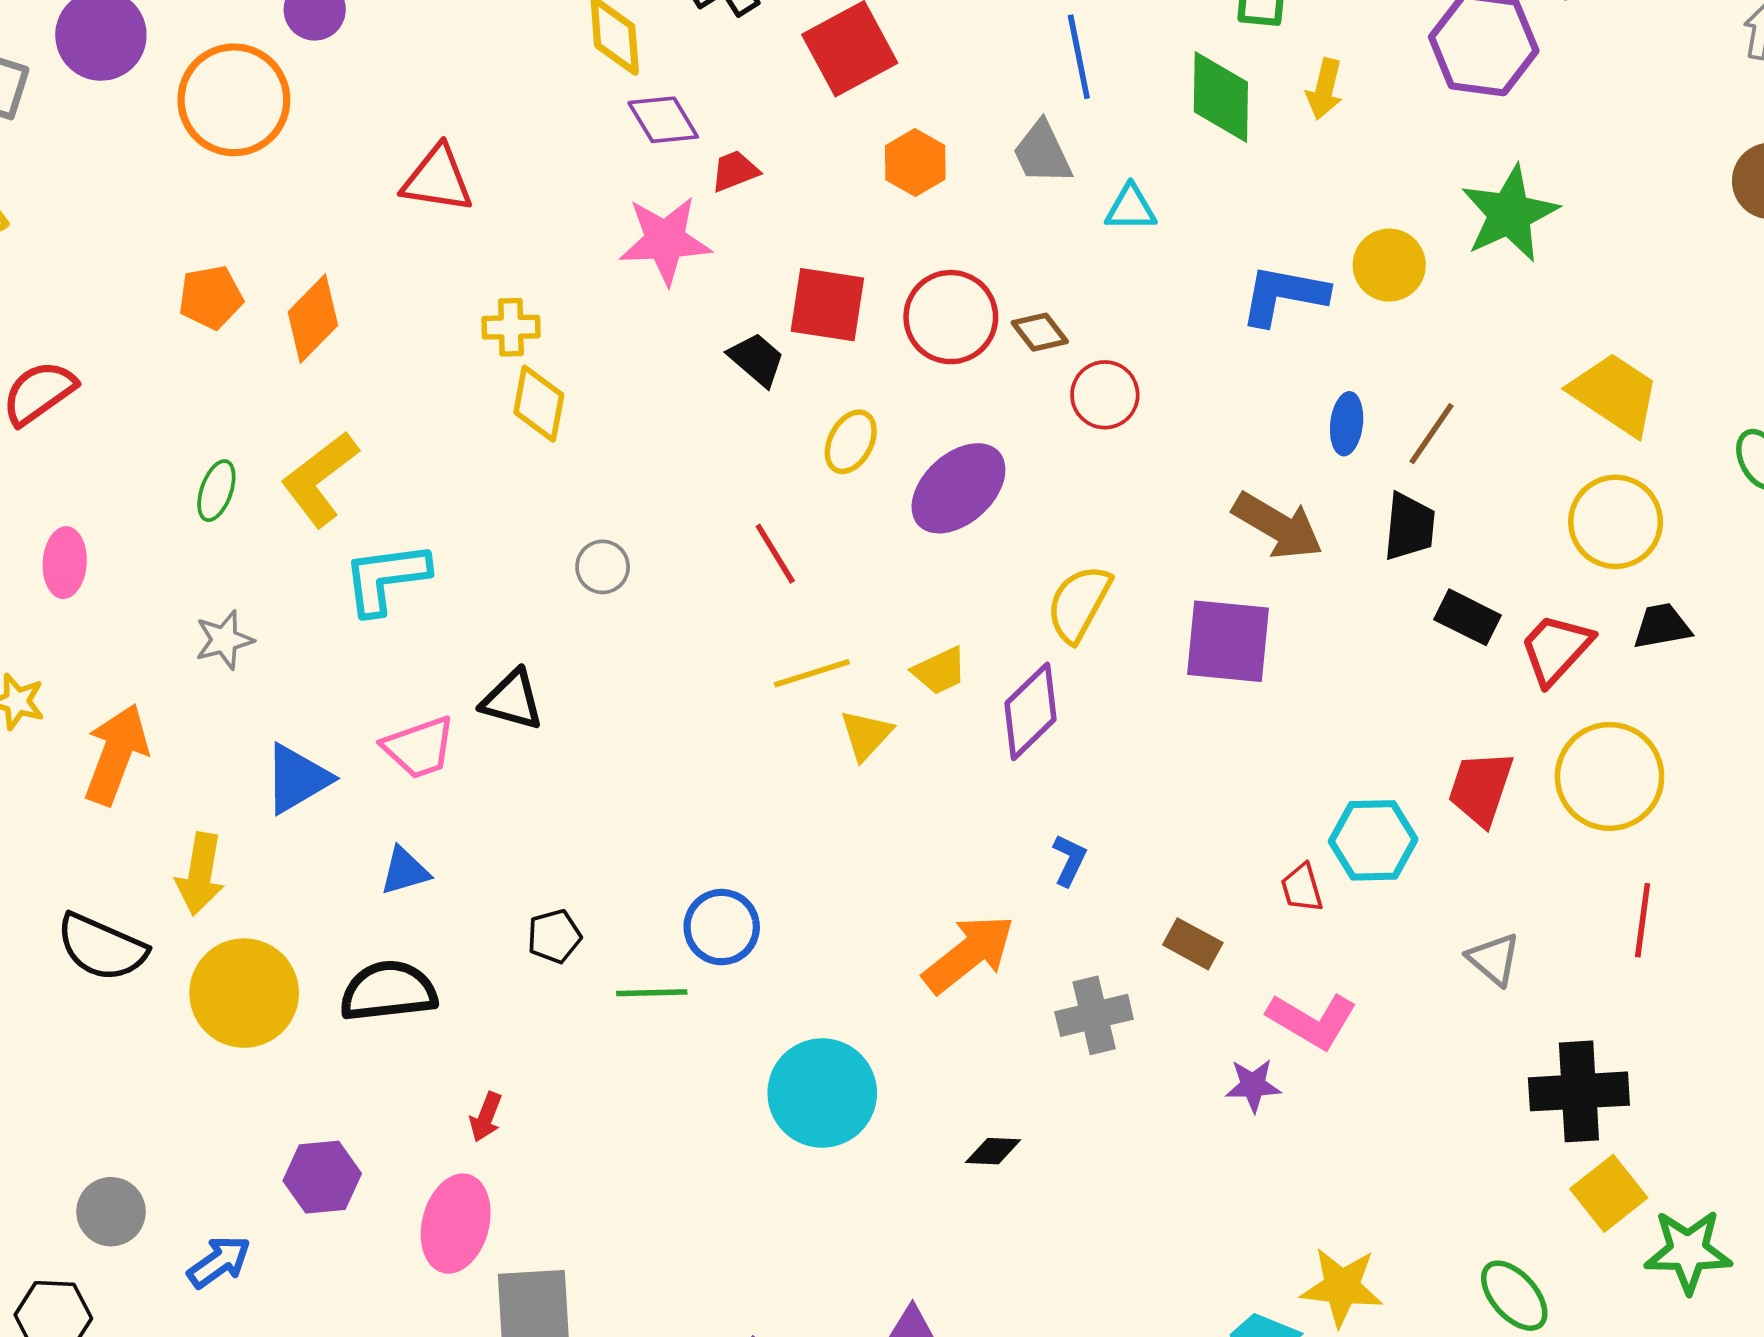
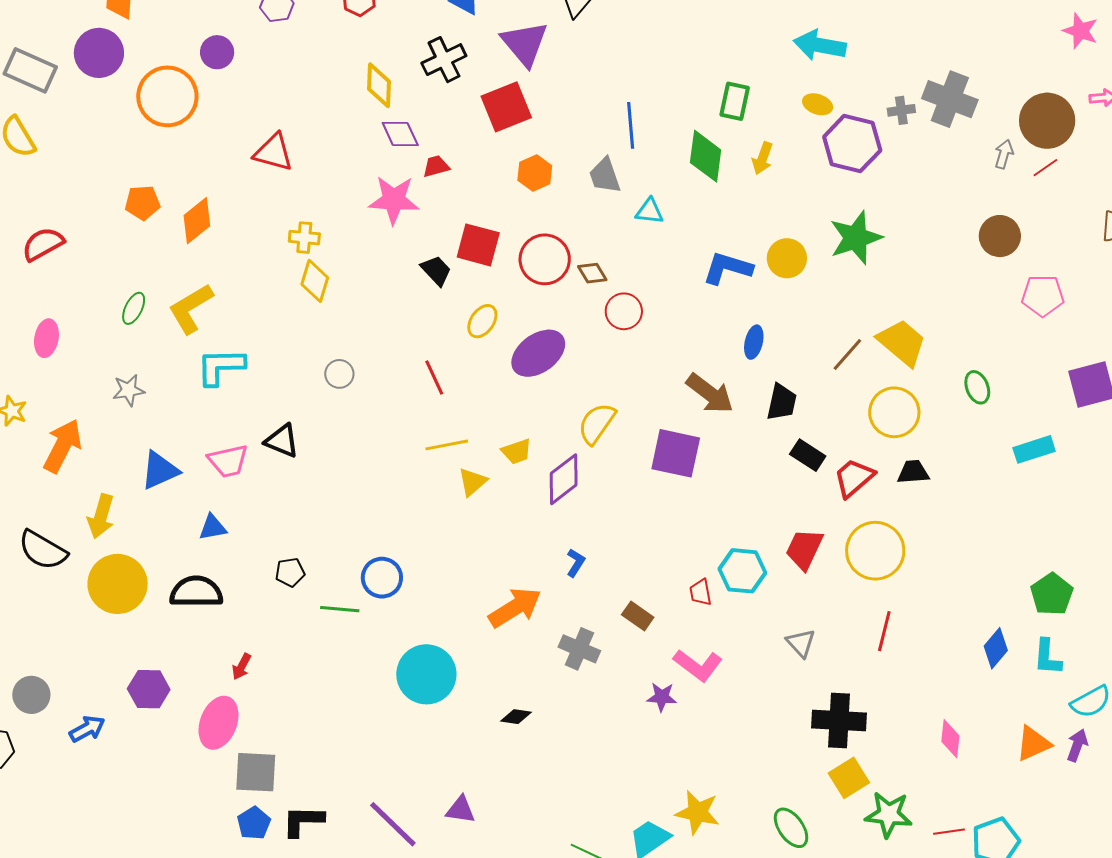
brown line: (1431, 434) -> (847, 355), moved
gray cross: (1094, 1015) -> (579, 649), turned 30

